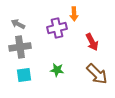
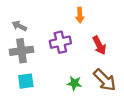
purple cross: (57, 28) -> (60, 42), moved
green star: (57, 70) -> (74, 83), moved

